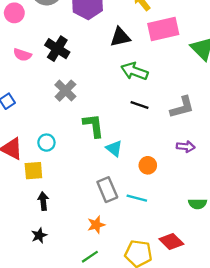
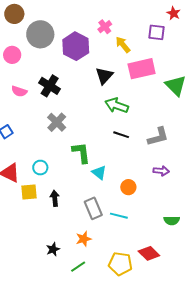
black triangle: (120, 37) -> (104, 76), turned -36
black arrow: (43, 201) -> (55, 198), moved
black star: (39, 235) -> (53, 249), moved

